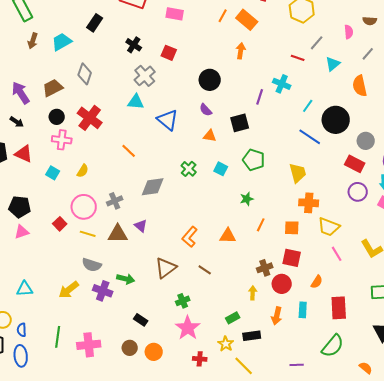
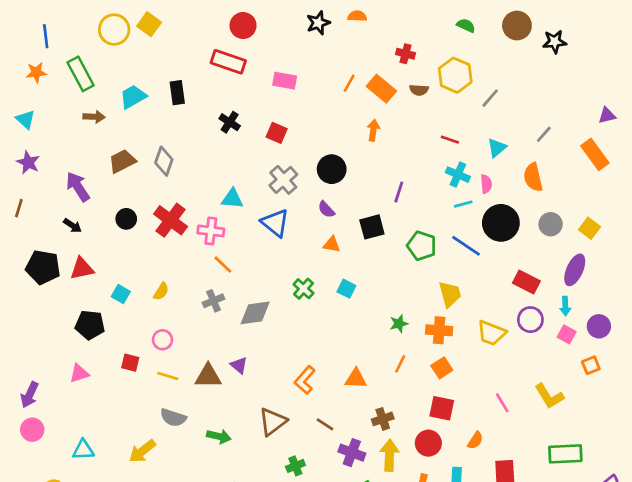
brown semicircle: (370, 21) -> (419, 90), moved
black rectangle: (95, 23) -> (177, 93), turned -42
pink semicircle: (349, 32) -> (486, 184), moved
brown arrow: (33, 41) -> (94, 117), turned -105
cyan trapezoid: (62, 42) -> (133, 97), moved
gray line: (317, 43) -> (490, 98), moved
gray cross: (145, 76) -> (283, 180), moved
cyan cross: (282, 84) -> (458, 175), moved
brown trapezoid: (53, 88) -> (122, 161), moved
cyan line: (308, 106) -> (463, 204), turned 40
pink cross: (62, 140) -> (211, 231), moved
gray circle: (366, 141) -> (551, 224), moved
red triangle: (24, 154) -> (82, 269), turned -36
green pentagon: (254, 160) -> (422, 246), moved
green star: (247, 199) -> (399, 324), moved
gray cross: (115, 201) -> (214, 301), moved
orange cross: (309, 203) -> (439, 330), moved
black pentagon: (20, 207) -> (90, 325), moved
pink circle: (84, 207) -> (162, 340), size x0.6
red square: (60, 224) -> (130, 363), turned -32
yellow trapezoid: (329, 227) -> (491, 333), moved
orange square: (292, 228) -> (442, 368), turned -35
brown cross: (265, 268) -> (383, 419), moved
purple cross: (103, 291) -> (352, 453), moved
yellow arrow: (253, 293) -> (389, 455), size x1.6

